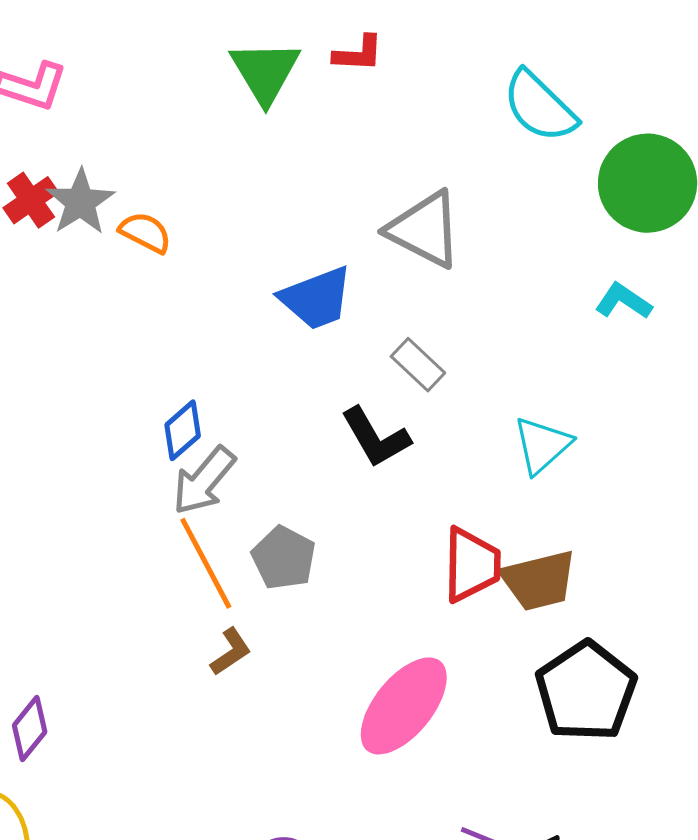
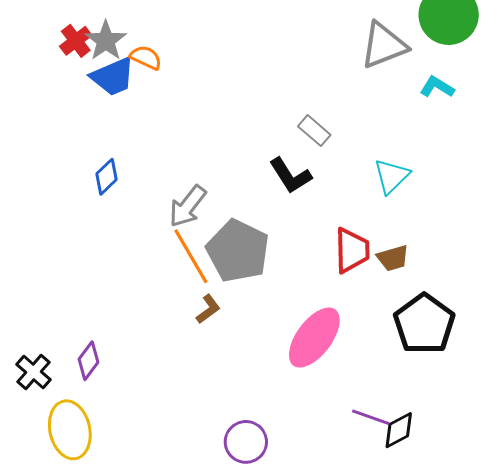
gray triangle: (425, 229) -> (384, 45), moved, turned -46
blue trapezoid: (316, 298) -> (113, 77), moved
blue diamond: (183, 430) -> (106, 177), moved
gray pentagon: (284, 558) -> (238, 251), size x1.6
brown trapezoid: (539, 580) -> (393, 258), size x0.7

